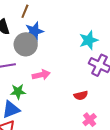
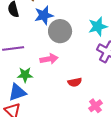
gray circle: (26, 44) -> (60, 31), moved
red semicircle: (81, 95) -> (75, 82), moved

